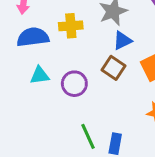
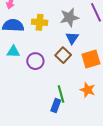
blue triangle: (122, 41) -> (72, 38), turned -40
green line: (88, 136) -> (61, 94), moved

